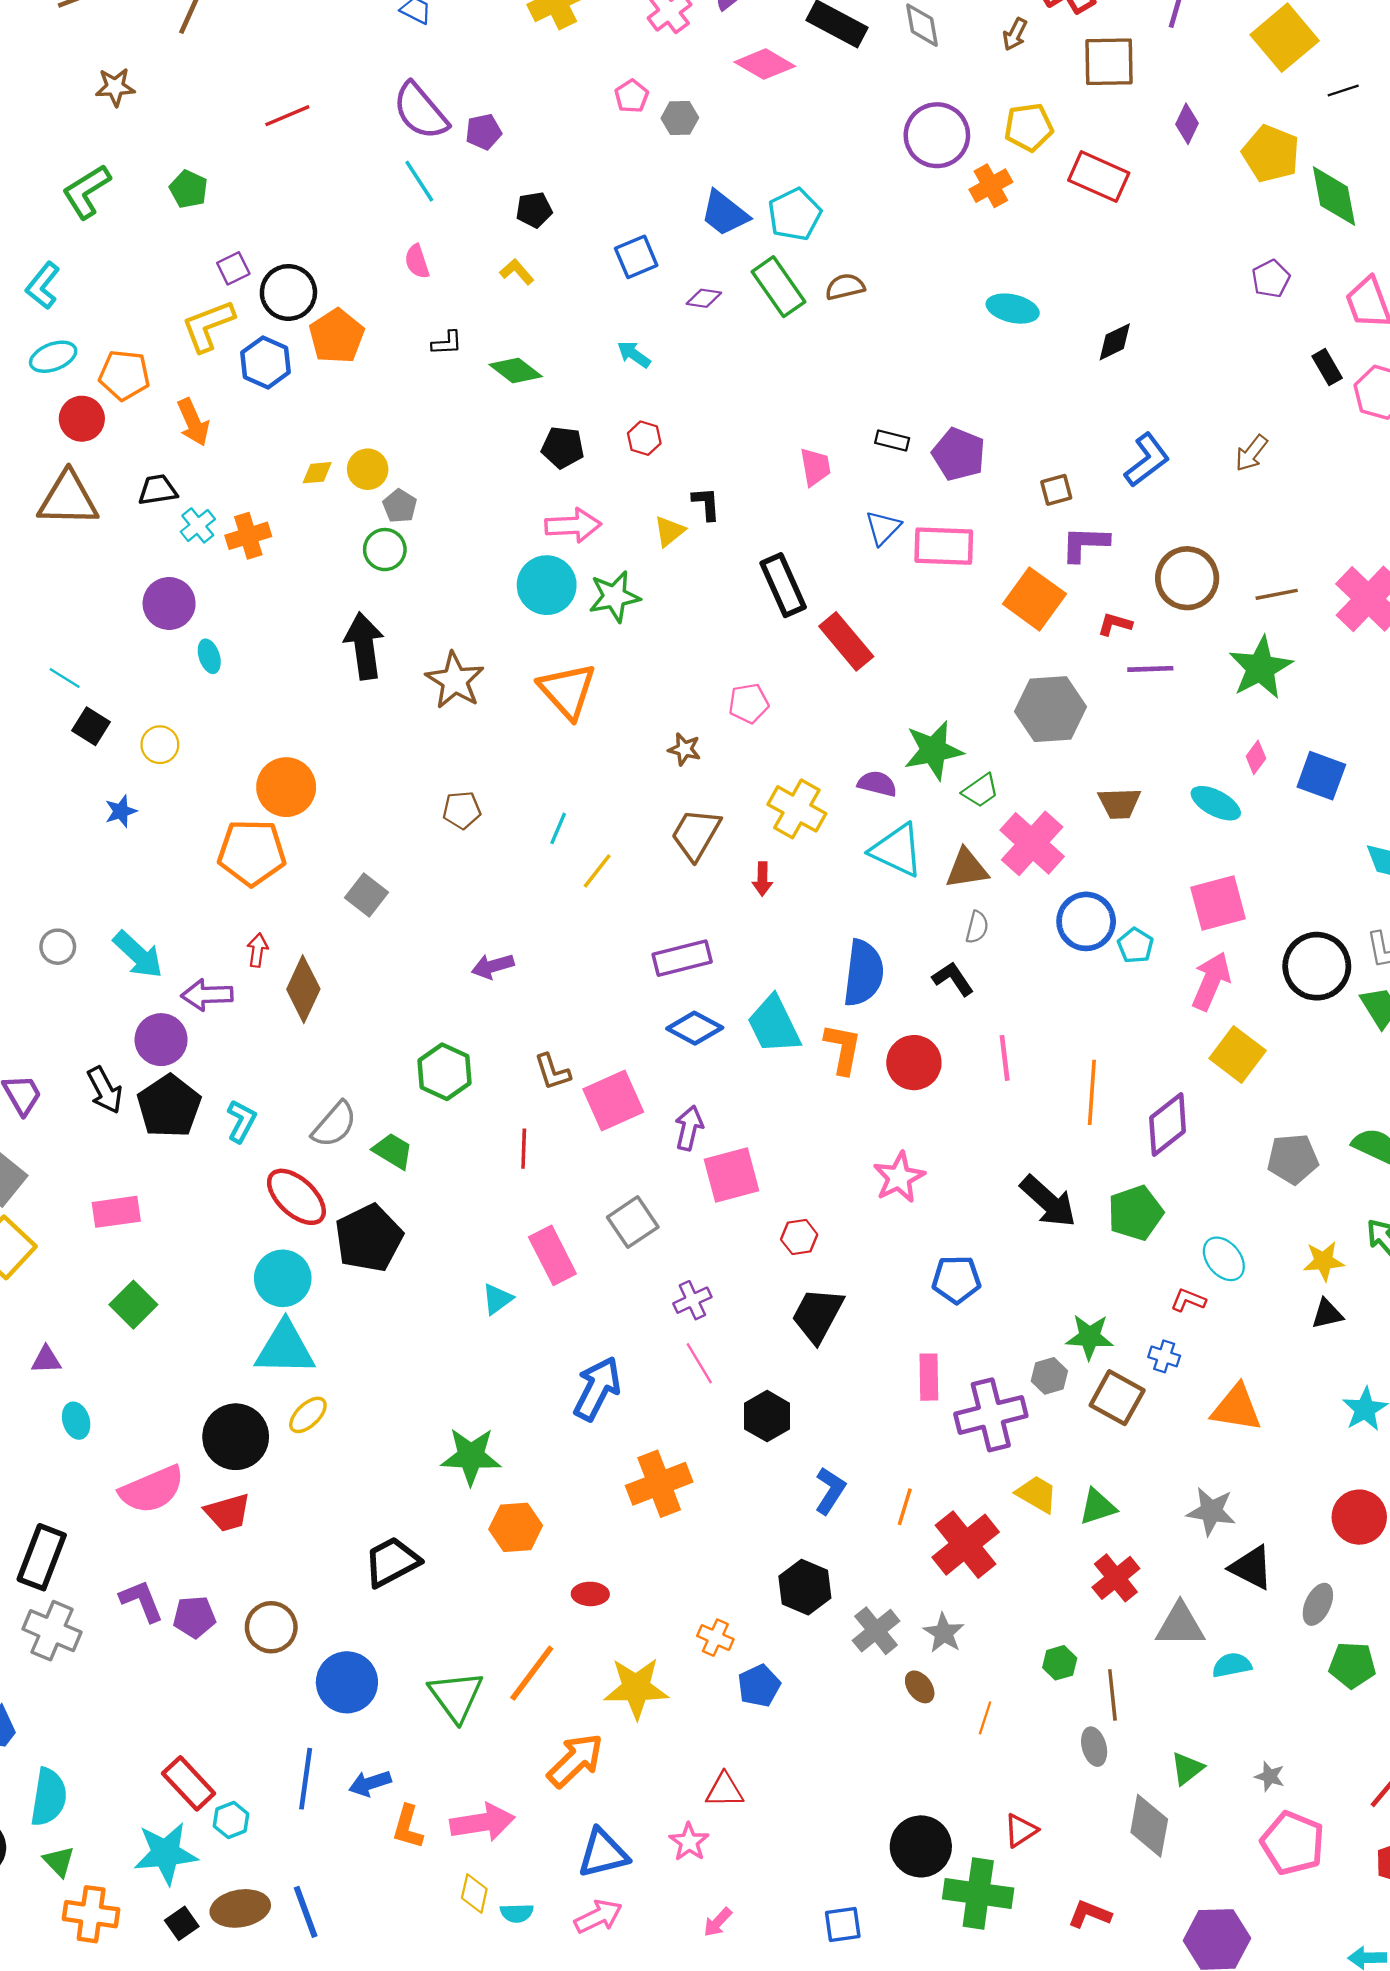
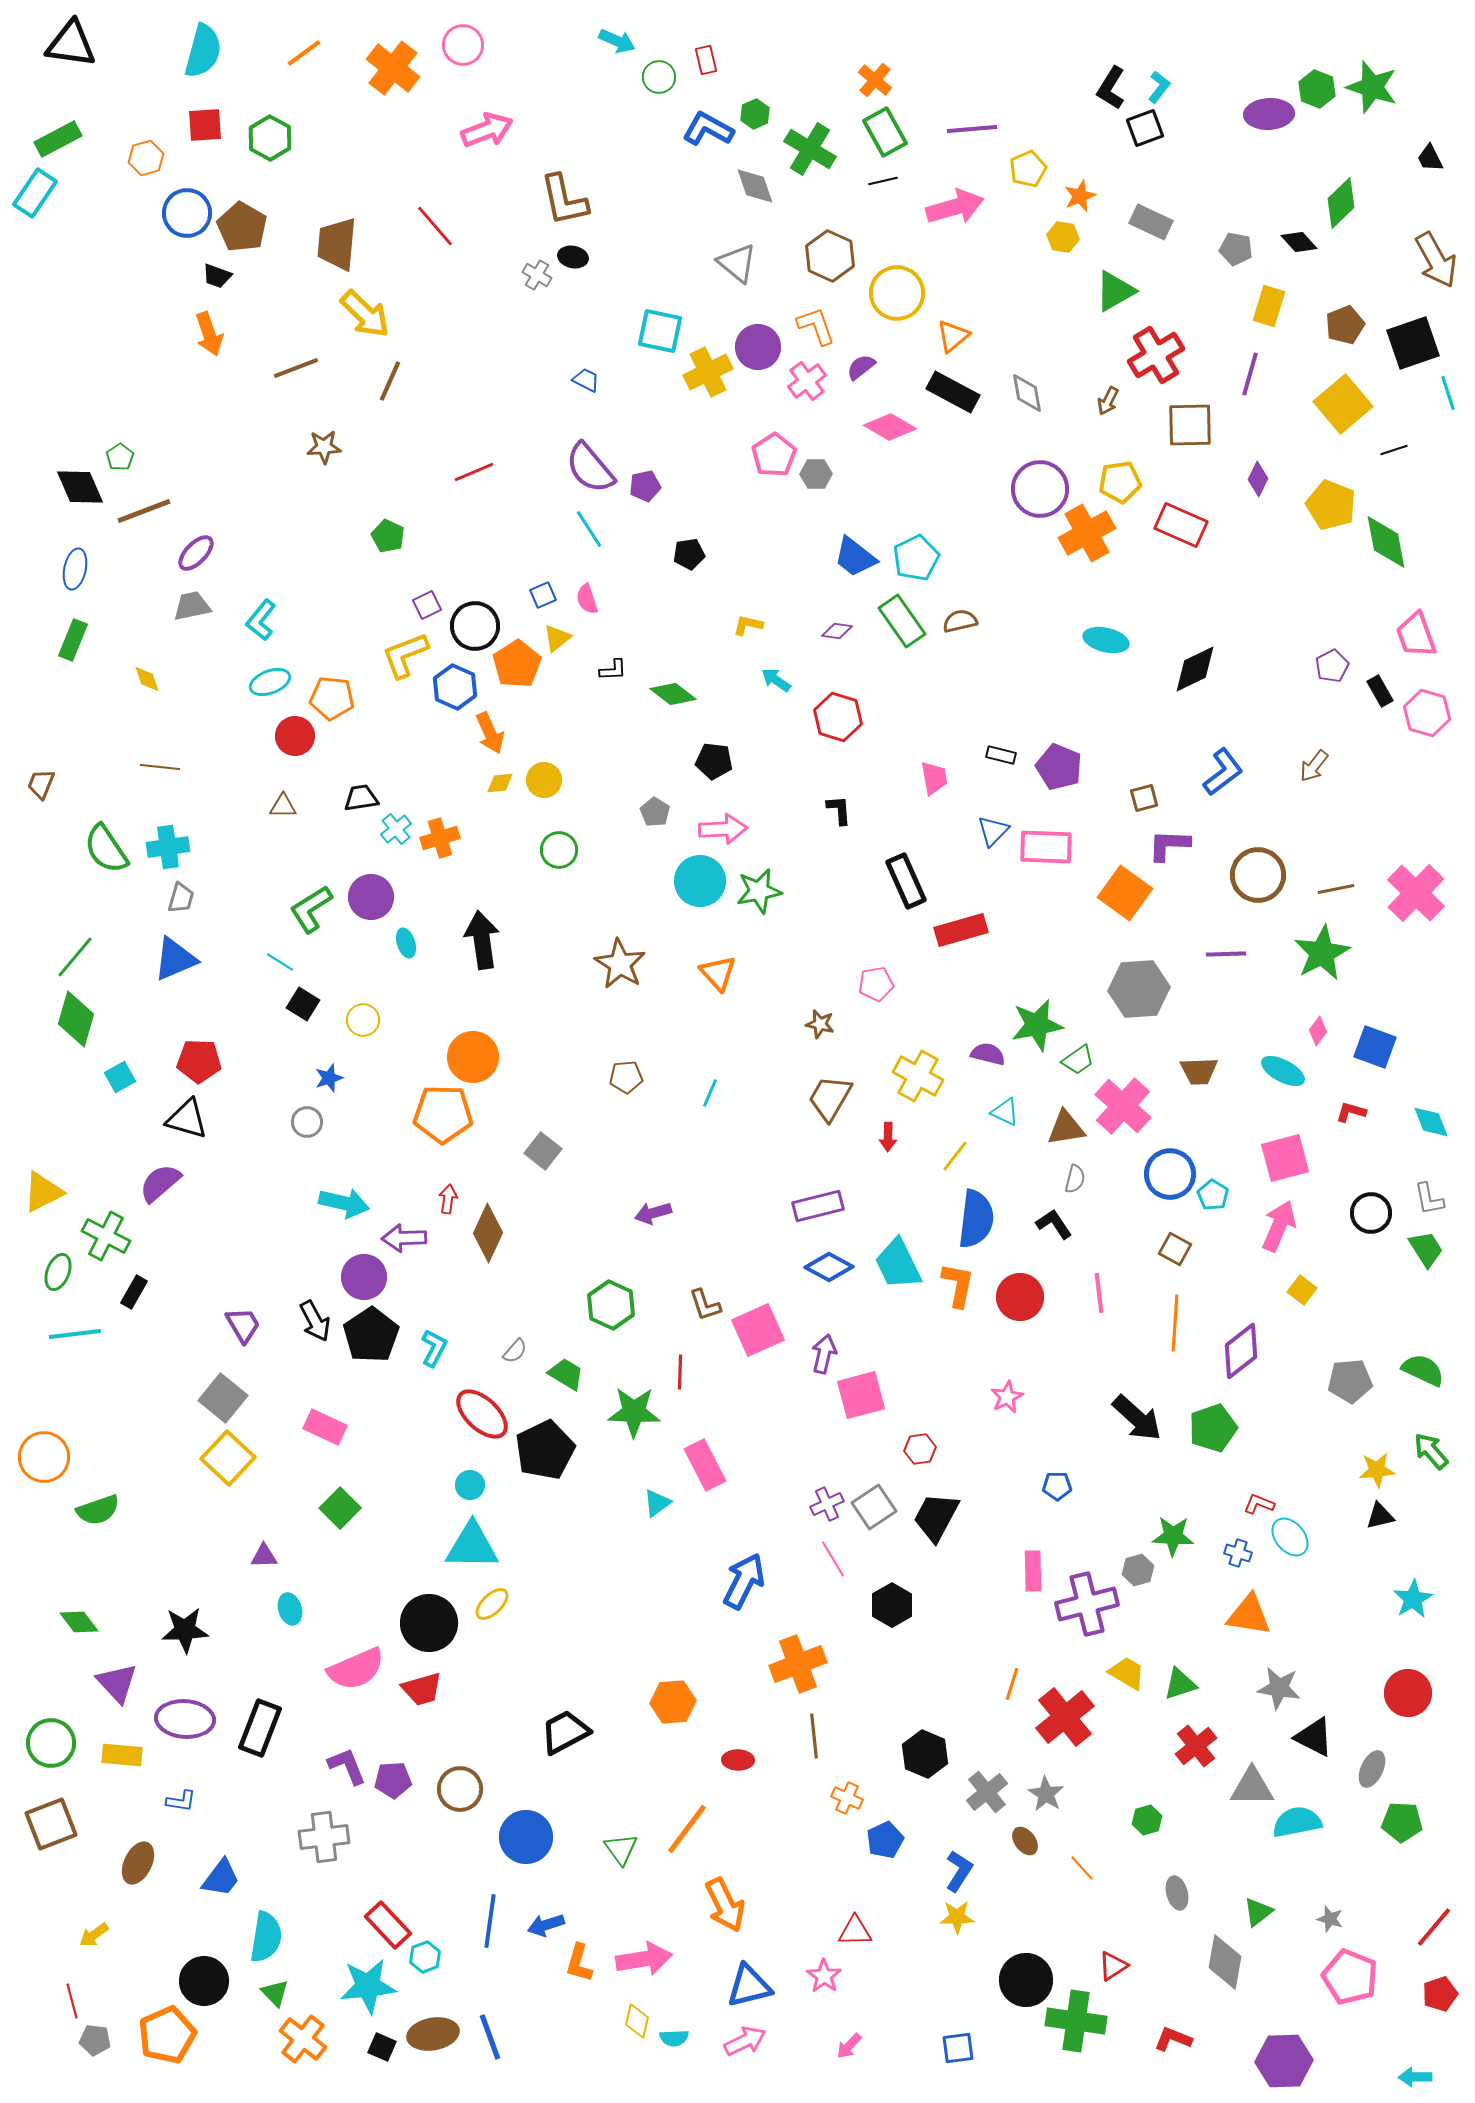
pink pentagon: (632, 96) -> (774, 455), size x1.5
orange cross: (991, 186) -> (1087, 533), size x1.5
green L-shape: (86, 191) -> (311, 909), moved
blue square: (636, 257) -> (543, 595), moved, size x0.7
yellow L-shape: (517, 272) -> (748, 625), moved, turned -36
purple pentagon: (1271, 279) -> (1332, 666), moved
black diamond: (1115, 342) -> (1195, 669), size x1.4
orange arrow: (193, 422) -> (490, 733), moved
red hexagon: (644, 438) -> (838, 717), moved, size x1.6
brown triangle: (68, 499) -> (283, 806), size x0.5
gray pentagon: (400, 506) -> (655, 812), moved
yellow triangle: (669, 531) -> (557, 638), moved
red L-shape: (1115, 624) -> (1351, 1112), moved
red rectangle: (846, 641) -> (961, 930), turned -66
black arrow: (364, 646) -> (482, 940), moved
orange triangle: (567, 691) -> (718, 973), size x0.7
cyan triangle: (897, 850) -> (1005, 1112), size x0.6
yellow line: (597, 871) -> (955, 1156), moved
gray circle: (58, 947) -> (307, 1122), moved
cyan arrow: (138, 955) -> (344, 1203), turned -30
black circle: (1317, 966) -> (1371, 1213), size x0.7
yellow square: (1238, 1055) -> (1302, 1290), size x0.6
gray semicircle: (334, 1125) -> (515, 1351), size x0.6
pink star: (899, 1177) -> (1007, 1397), size x0.7
pink rectangle: (116, 1212) -> (325, 1427), turned 33
gray square: (633, 1222) -> (874, 1507), moved
cyan ellipse: (1224, 1259) -> (1290, 1537), moved
cyan circle: (283, 1278) -> (470, 1485), size x0.6
blue pentagon: (956, 1279) -> (1057, 1486), size x0.7
brown square: (1117, 1398) -> (1175, 1249), moved, size x0.7
orange triangle: (1236, 1408) -> (1249, 1615), moved
green star: (471, 1456) -> (634, 1412), moved
blue L-shape: (830, 1491) -> (959, 1871), moved
gray cross: (52, 1631) -> (324, 1837), moved, turned -30
cyan semicircle: (1232, 1665) -> (1297, 1822), size x1.4
yellow star: (636, 1688) -> (957, 1917), moved, size x0.6
brown line: (1112, 1695) -> (814, 1736), moved
green triangle: (456, 1696) -> (621, 1849), size x0.7
orange line: (985, 1718) -> (1082, 1868), turned -60
orange arrow: (575, 1760) -> (725, 1905), turned 108
orange cross: (91, 1914) -> (303, 2039), turned 30
black square: (182, 1923) -> (382, 2047), turned -32

